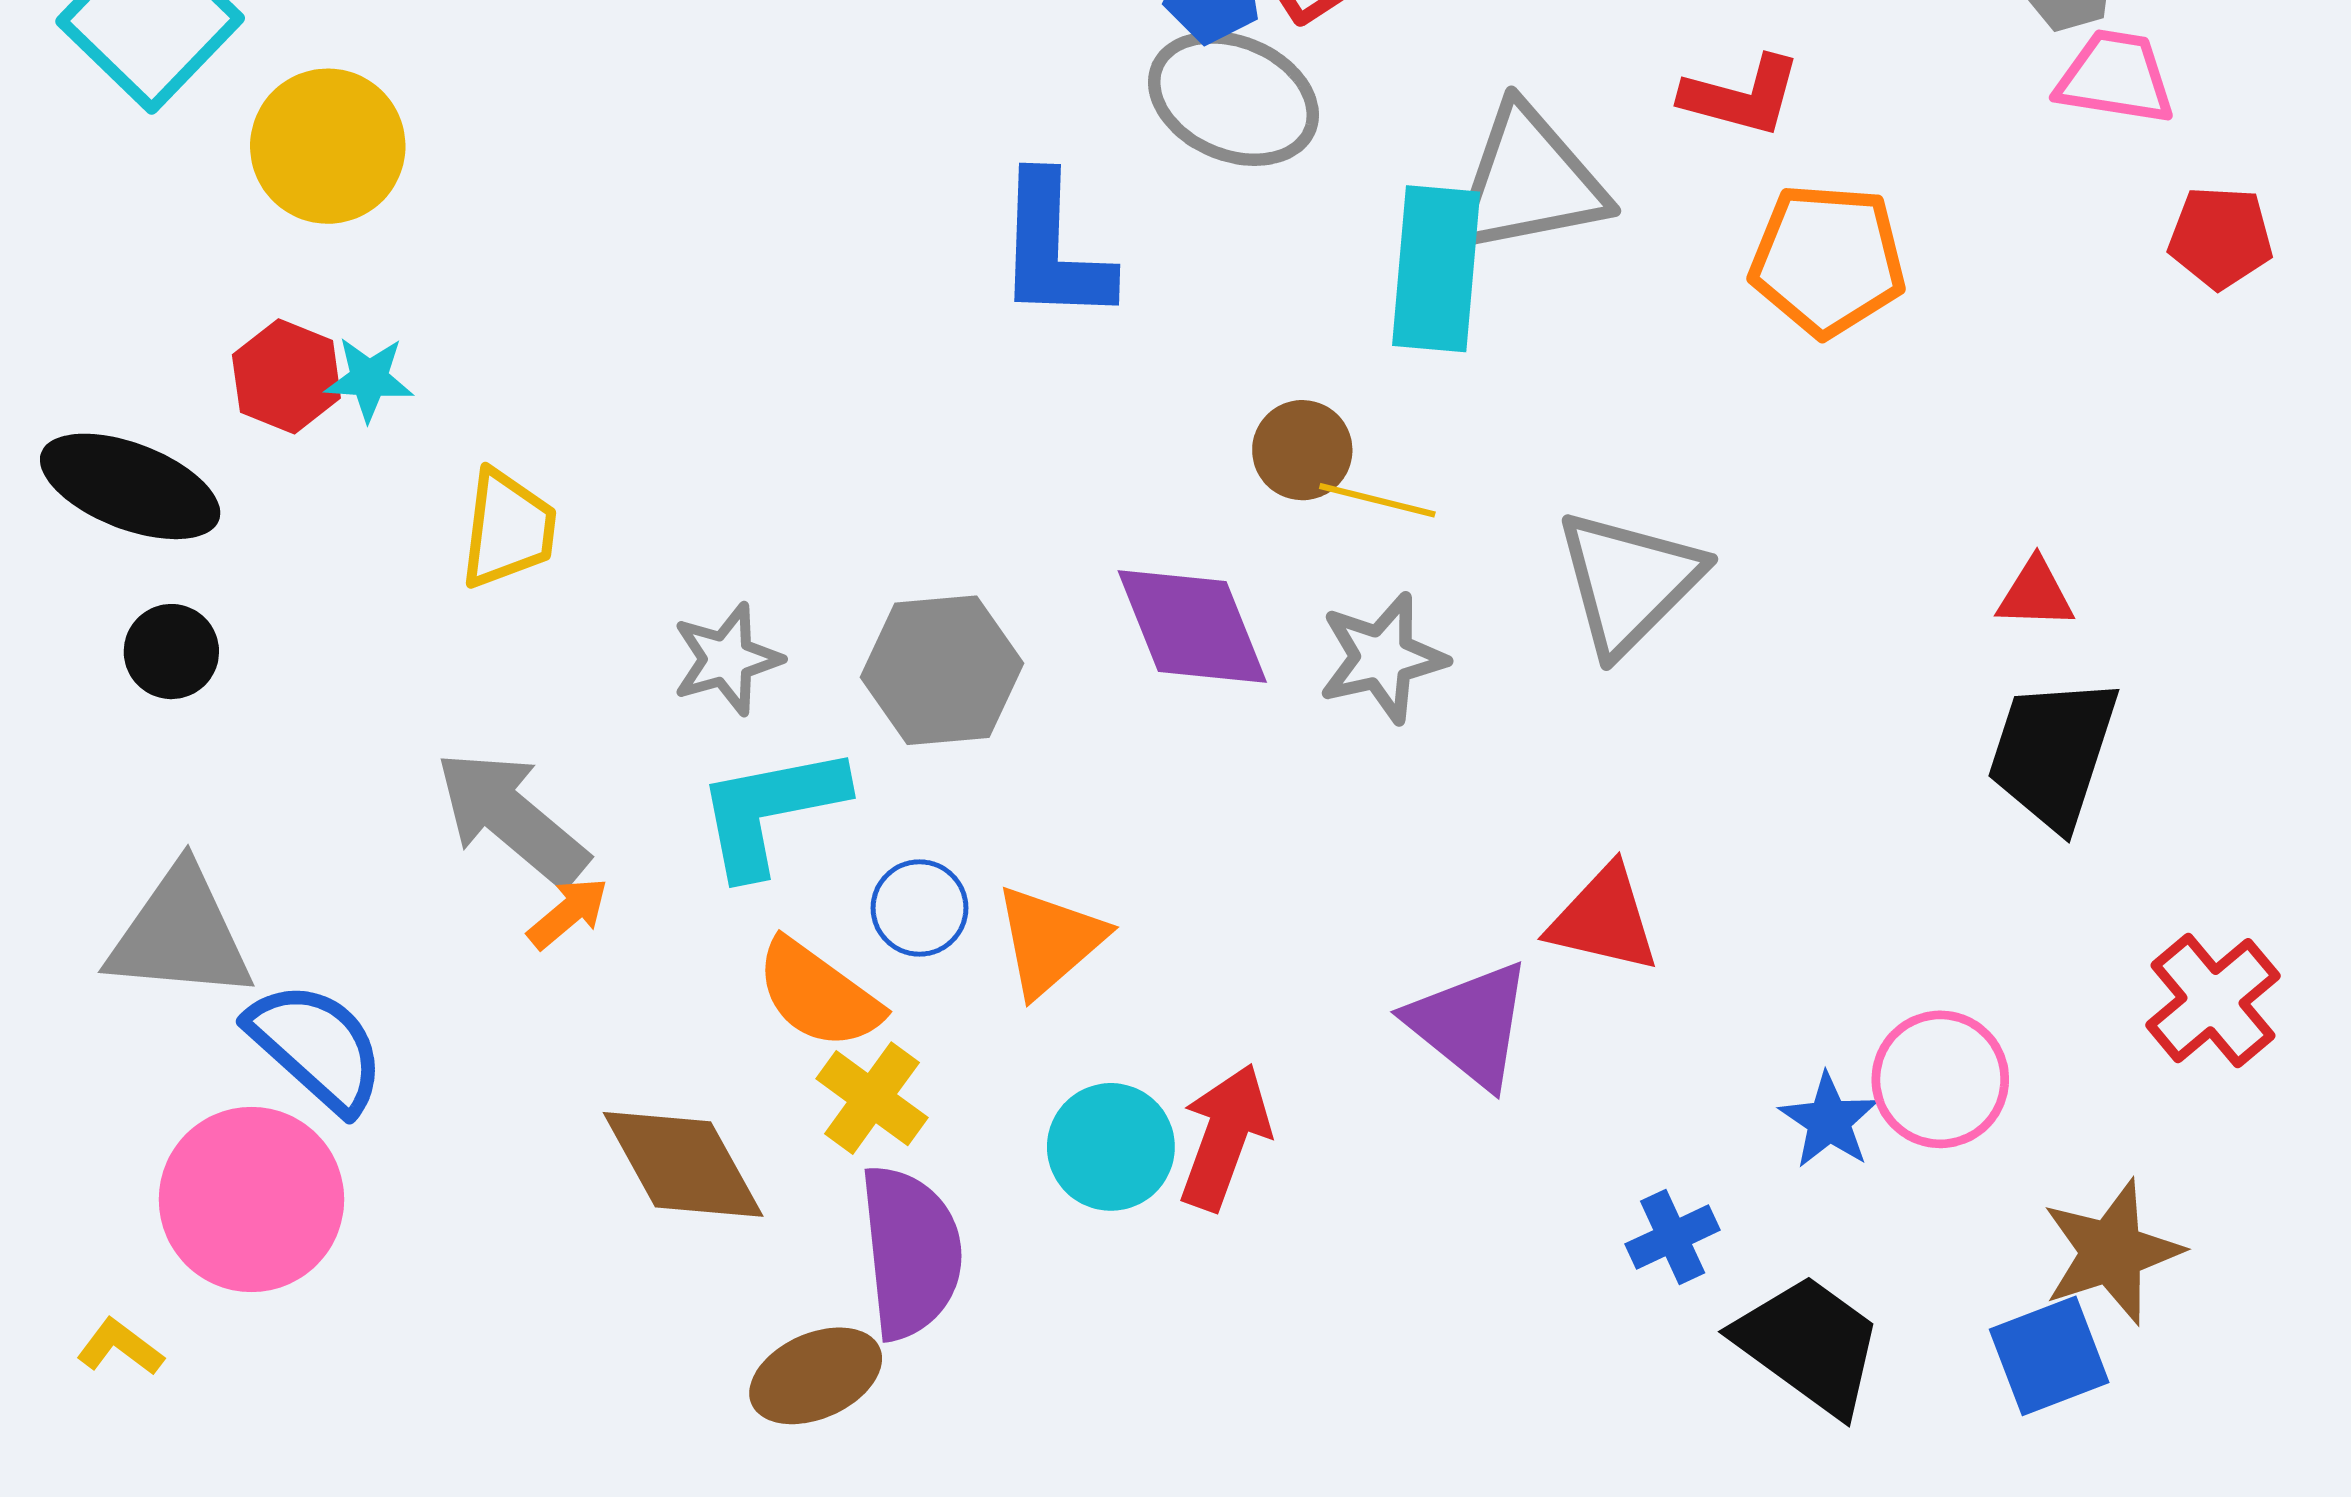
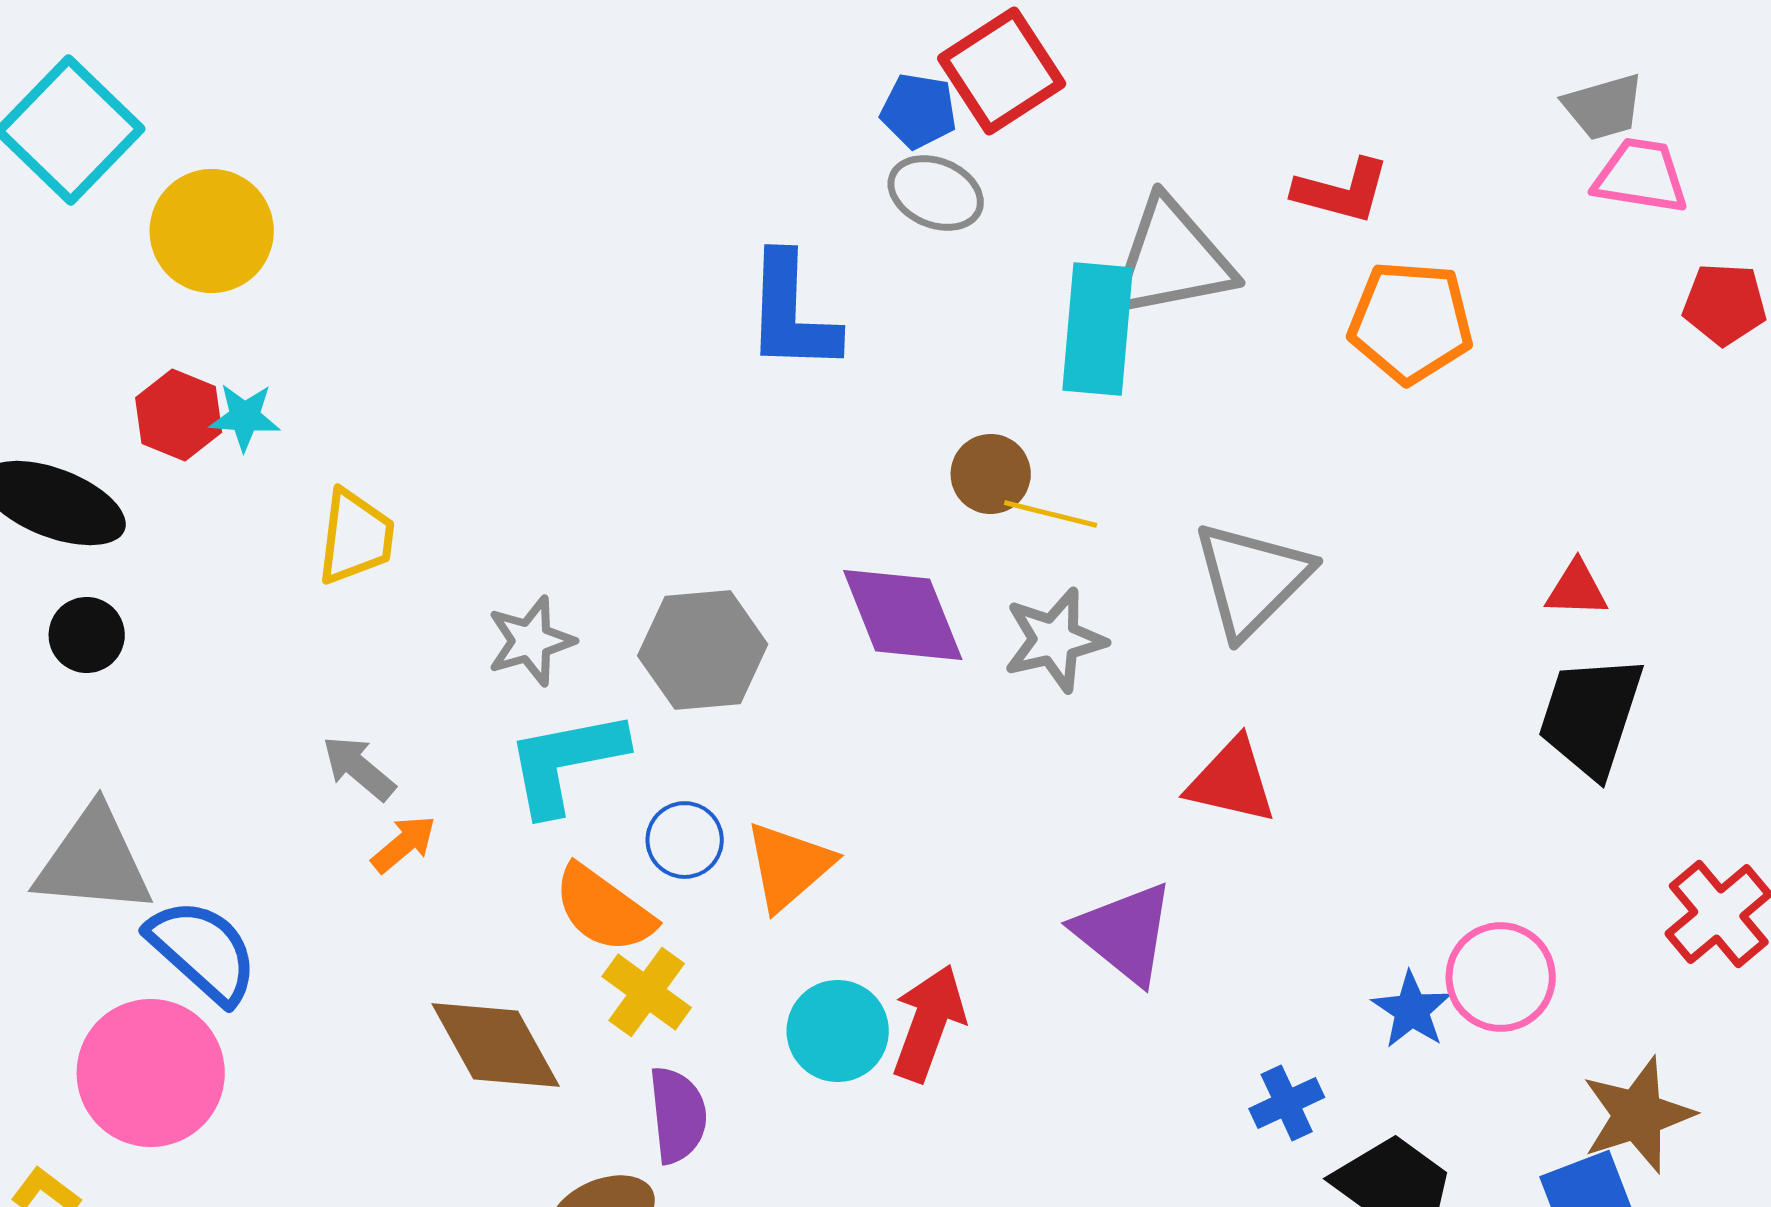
gray ellipse: (1233, 99) -> (936, 193), size x0.7
gray arrow: (512, 818) -> (359, 768), size x0.6
red triangle: (1604, 919) -> (1232, 781), moved
purple semicircle: (911, 1252) -> (678, 1115), size x0.7

